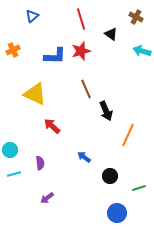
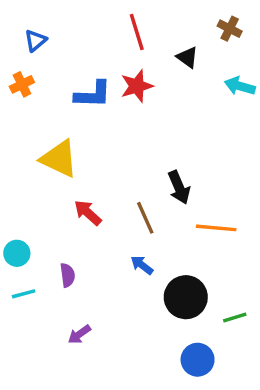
blue triangle: (32, 16) -> (35, 40), moved
brown line: (86, 89) -> (145, 218), moved
orange line: (128, 135) -> (216, 228), turned 70
black circle: (110, 176) -> (186, 297), size x1.6

